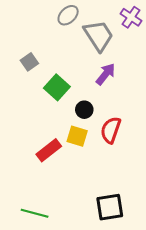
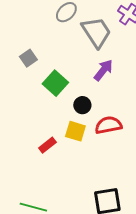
red semicircle: (111, 130) -> (108, 125), turned 60
red rectangle: (49, 150) -> (47, 145), size x0.7

